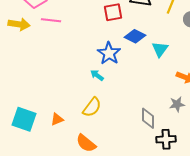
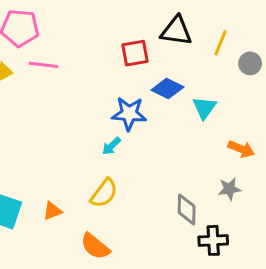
blue star: (109, 53) -> (129, 114), turned -30
cyan arrow: (97, 75) -> (111, 146), turned -80

